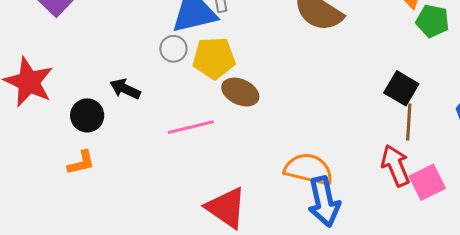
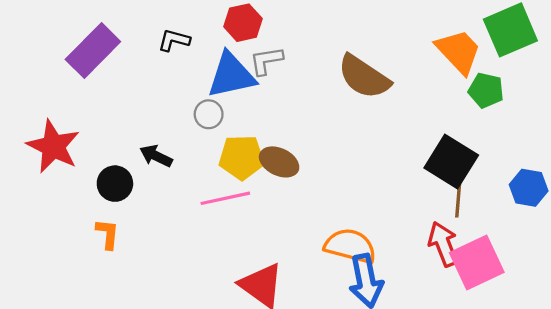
yellow pentagon: (214, 58) -> (242, 157), moved
black square: (401, 88) -> (451, 162), size x1.4
orange L-shape: (81, 163) -> (107, 234), turned -72
pink square: (427, 182) -> (477, 263), size x1.4

